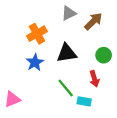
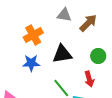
gray triangle: (69, 13) -> (64, 15), turned 35
blue star: (35, 62) -> (31, 63), turned 30

